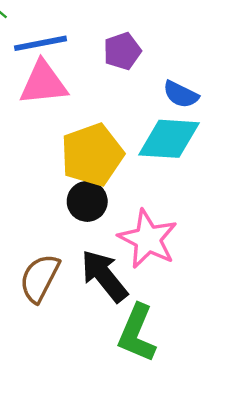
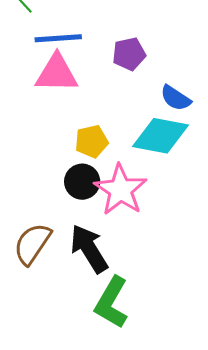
yellow pentagon: (92, 155) -> (91, 141), size x0.6
pink star: (148, 239) -> (121, 190), moved

